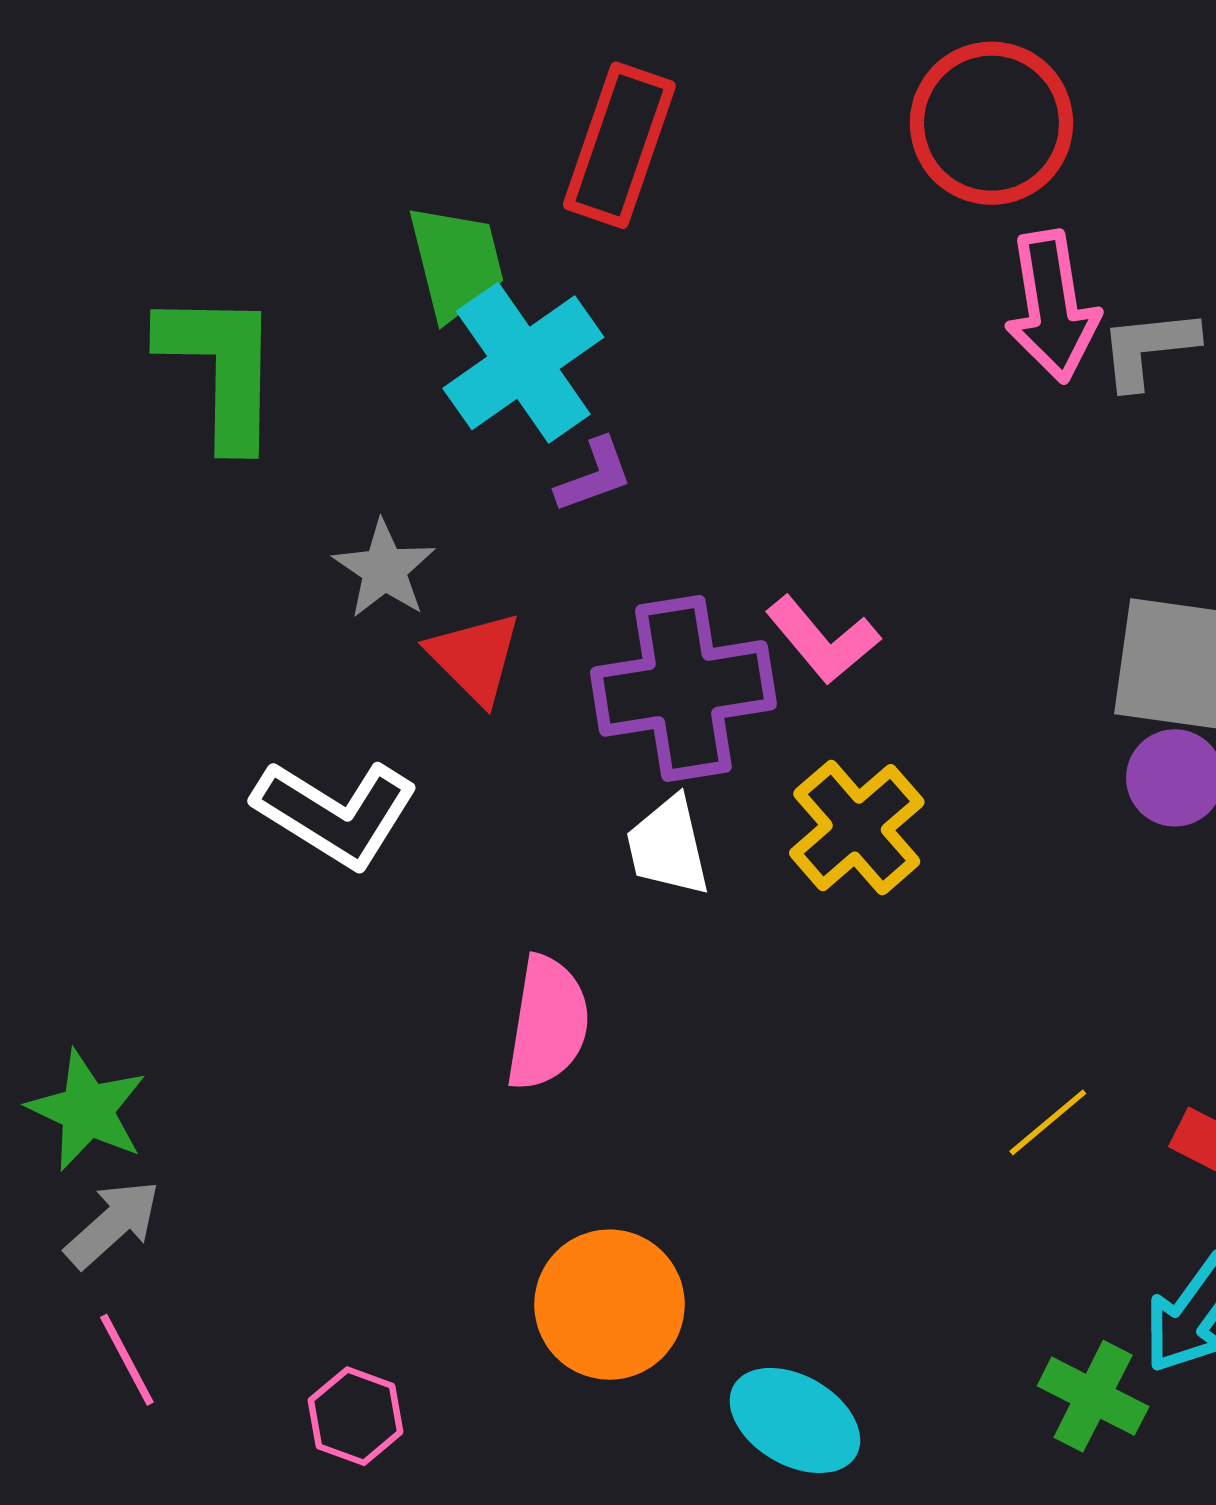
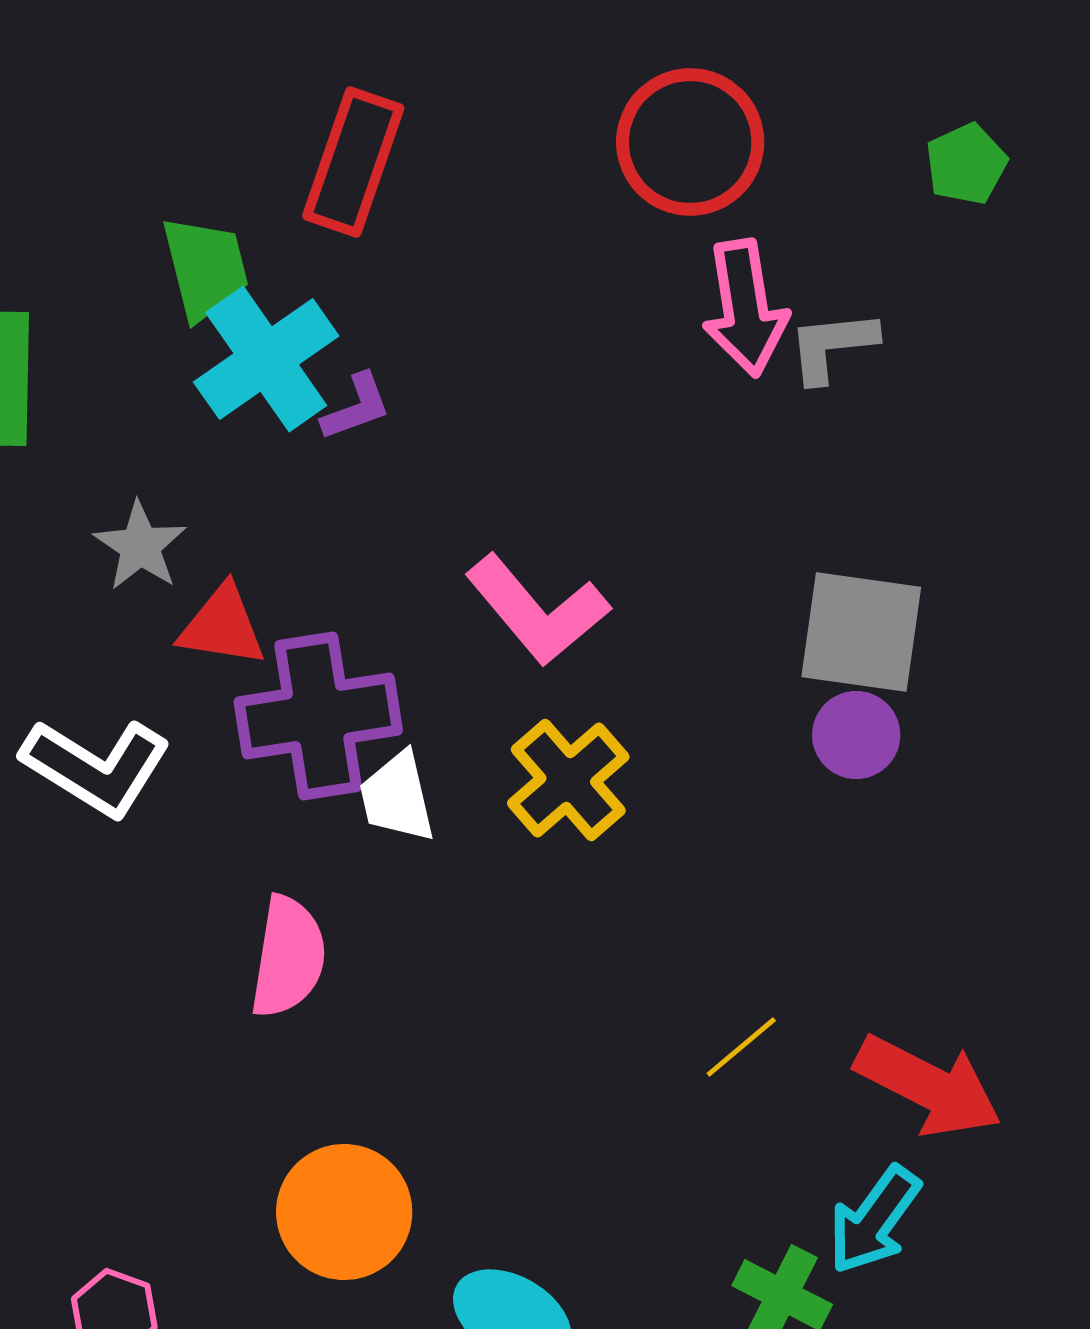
purple L-shape: (594, 475) -> (356, 407), moved
pink L-shape: (823, 640) -> (537, 610), size x1.4
red triangle: (475, 658) -> (222, 626), turned -36
purple cross: (683, 688) -> (318, 716), moved

